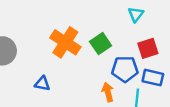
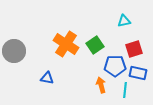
cyan triangle: (136, 14) -> (124, 21), turned 40

